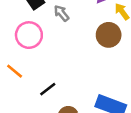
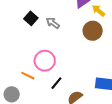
pink circle: (29, 35) -> (45, 61), moved

